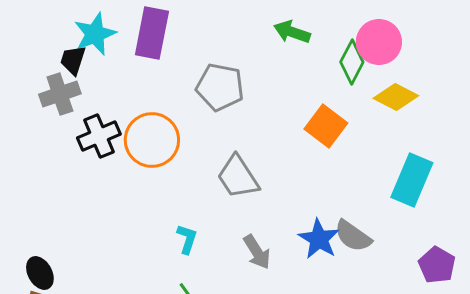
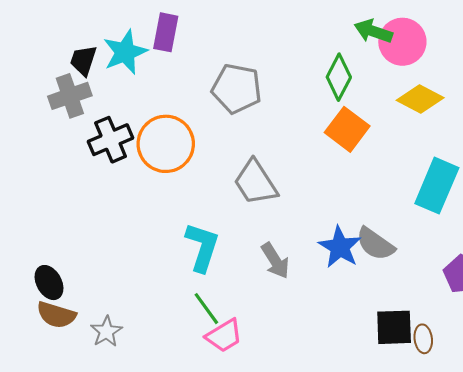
green arrow: (292, 32) -> (373, 31), moved
purple rectangle: (152, 33) -> (166, 32), size x0.7
cyan star: (95, 34) -> (125, 52), moved
green diamond: (352, 62) -> (339, 77), moved
cyan L-shape: (187, 239) -> (202, 247), size x1.6

